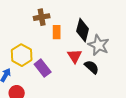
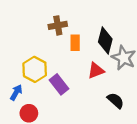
red triangle: (75, 56) -> (96, 70), turned 42
black semicircle: (92, 67) -> (116, 101), moved

